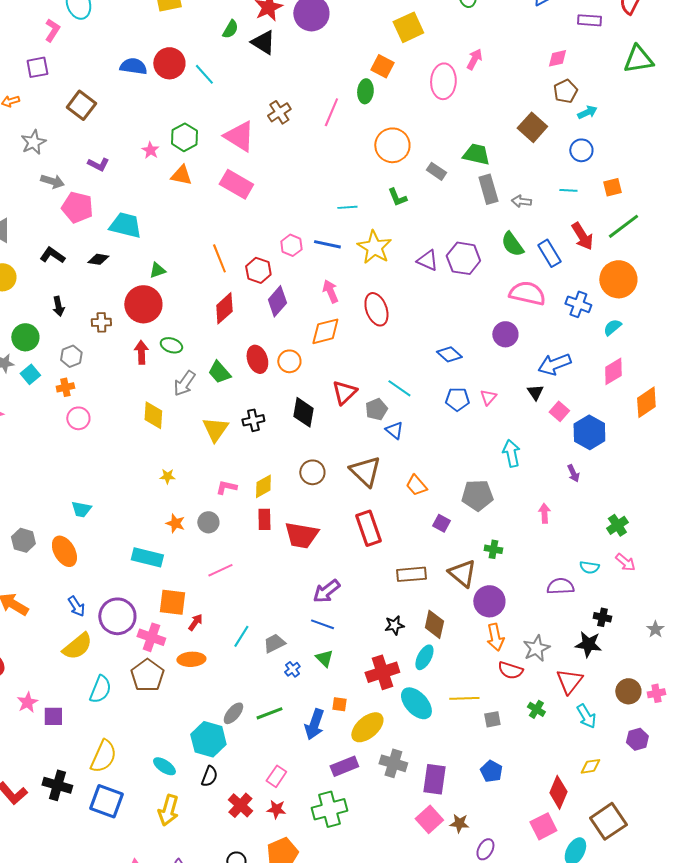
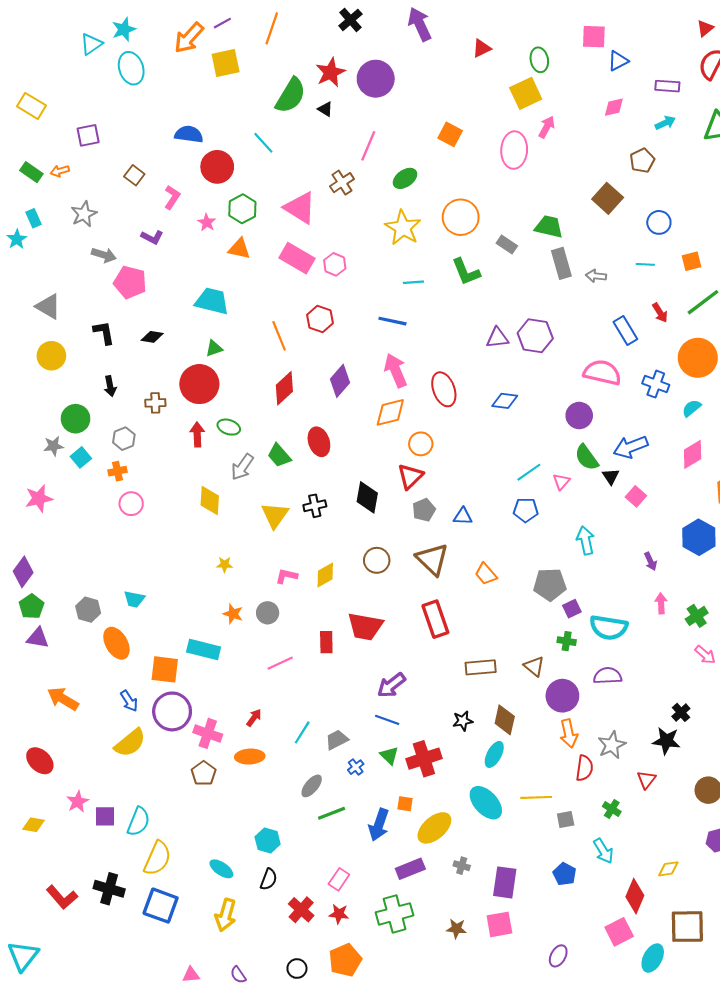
yellow square: (408, 27) -> (526, 93), moved
green semicircle: (230, 29) -> (291, 95), size x1.8
pink L-shape: (52, 30) -> (172, 197), moved
black triangle: (263, 42) -> (325, 109), size x0.6
pink diamond: (557, 58) -> (614, 107), moved
red circle: (169, 63) -> (217, 167), moved
green ellipse: (365, 91) -> (405, 178), moved, turned 50
brown square: (81, 105) -> (134, 175), size x0.7
pink line: (331, 112) -> (368, 146), moved
cyan arrow: (587, 112) -> (665, 123), moved
green L-shape: (397, 197) -> (466, 272), size x1.4
cyan trapezoid: (125, 225) -> (212, 301), moved
red arrow: (582, 236) -> (660, 313), size x0.7
green semicircle: (512, 244) -> (587, 457), moved
pink hexagon: (291, 245) -> (335, 264), moved
yellow star: (374, 247) -> (403, 228), moved
black L-shape: (52, 255) -> (104, 333), turned 45
purple triangle: (427, 260) -> (497, 338), turned -30
red hexagon: (258, 270) -> (320, 319), moved
pink arrow: (330, 291) -> (396, 370), size x1.4
blue diamond: (449, 354) -> (505, 401), moved, turned -35
orange circle: (289, 361) -> (421, 444), moved
cyan line: (399, 388) -> (529, 472), moved, turned -70
blue pentagon: (457, 399) -> (526, 510), moved
gray pentagon: (376, 409) -> (424, 510), moved
blue triangle: (394, 430) -> (463, 516), turned -36
blue hexagon: (589, 432) -> (699, 537), moved
pink arrow: (544, 513) -> (661, 603), moved
red rectangle: (264, 519) -> (326, 642), moved
purple square: (441, 523) -> (572, 609), moved, turned 36
gray hexagon: (23, 540) -> (88, 610), moved
cyan semicircle: (589, 567) -> (609, 627), moved, size x1.8
brown triangle: (462, 573) -> (534, 666), size x0.7
purple semicircle: (560, 586) -> (608, 676), moved
orange square: (172, 602) -> (165, 669), moved
black cross: (602, 617) -> (681, 712), turned 36
red semicircle: (510, 670) -> (584, 768), turned -100
red cross: (382, 672) -> (424, 759), moved
brown pentagon: (147, 675) -> (204, 773), size x0.7
red triangle: (569, 681) -> (646, 780), size x0.7
cyan semicircle: (100, 689) -> (139, 822), moved
gray ellipse: (233, 713) -> (312, 786), moved
cyan arrow: (586, 716) -> (603, 851), moved
cyan hexagon: (208, 739) -> (268, 840), size x0.7
gray cross: (393, 763) -> (462, 866), size x0.6
pink square: (429, 819) -> (499, 924), turned 32
brown square: (608, 821) -> (687, 927), turned 33
brown star: (459, 823) -> (456, 929), moved

